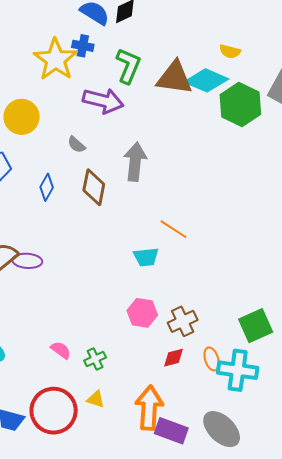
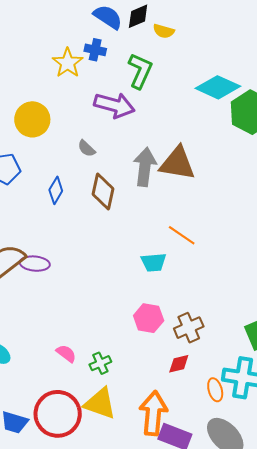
yellow semicircle: (230, 51) -> (164, 31), moved
yellow star: (56, 60) -> (68, 63), size x0.7
brown triangle: (174, 78) -> (177, 163), moved
orange ellipse: (212, 359) -> (215, 390), moved
yellow triangle: (96, 399) -> (100, 403), size x1.8

